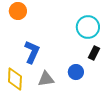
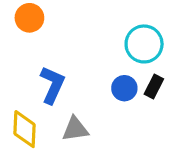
blue circle: (76, 72) -> (124, 88), moved

